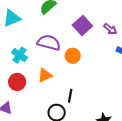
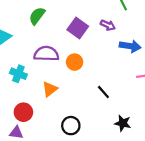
red circle: (17, 82) -> (23, 112), moved
black line: (70, 96) -> (103, 92), moved, turned -40

